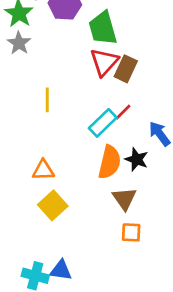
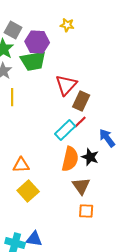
green trapezoid: (103, 28) -> (33, 61), moved, turned -84
brown rectangle: (126, 69) -> (81, 101), moved
yellow line: (47, 100) -> (12, 97), moved

